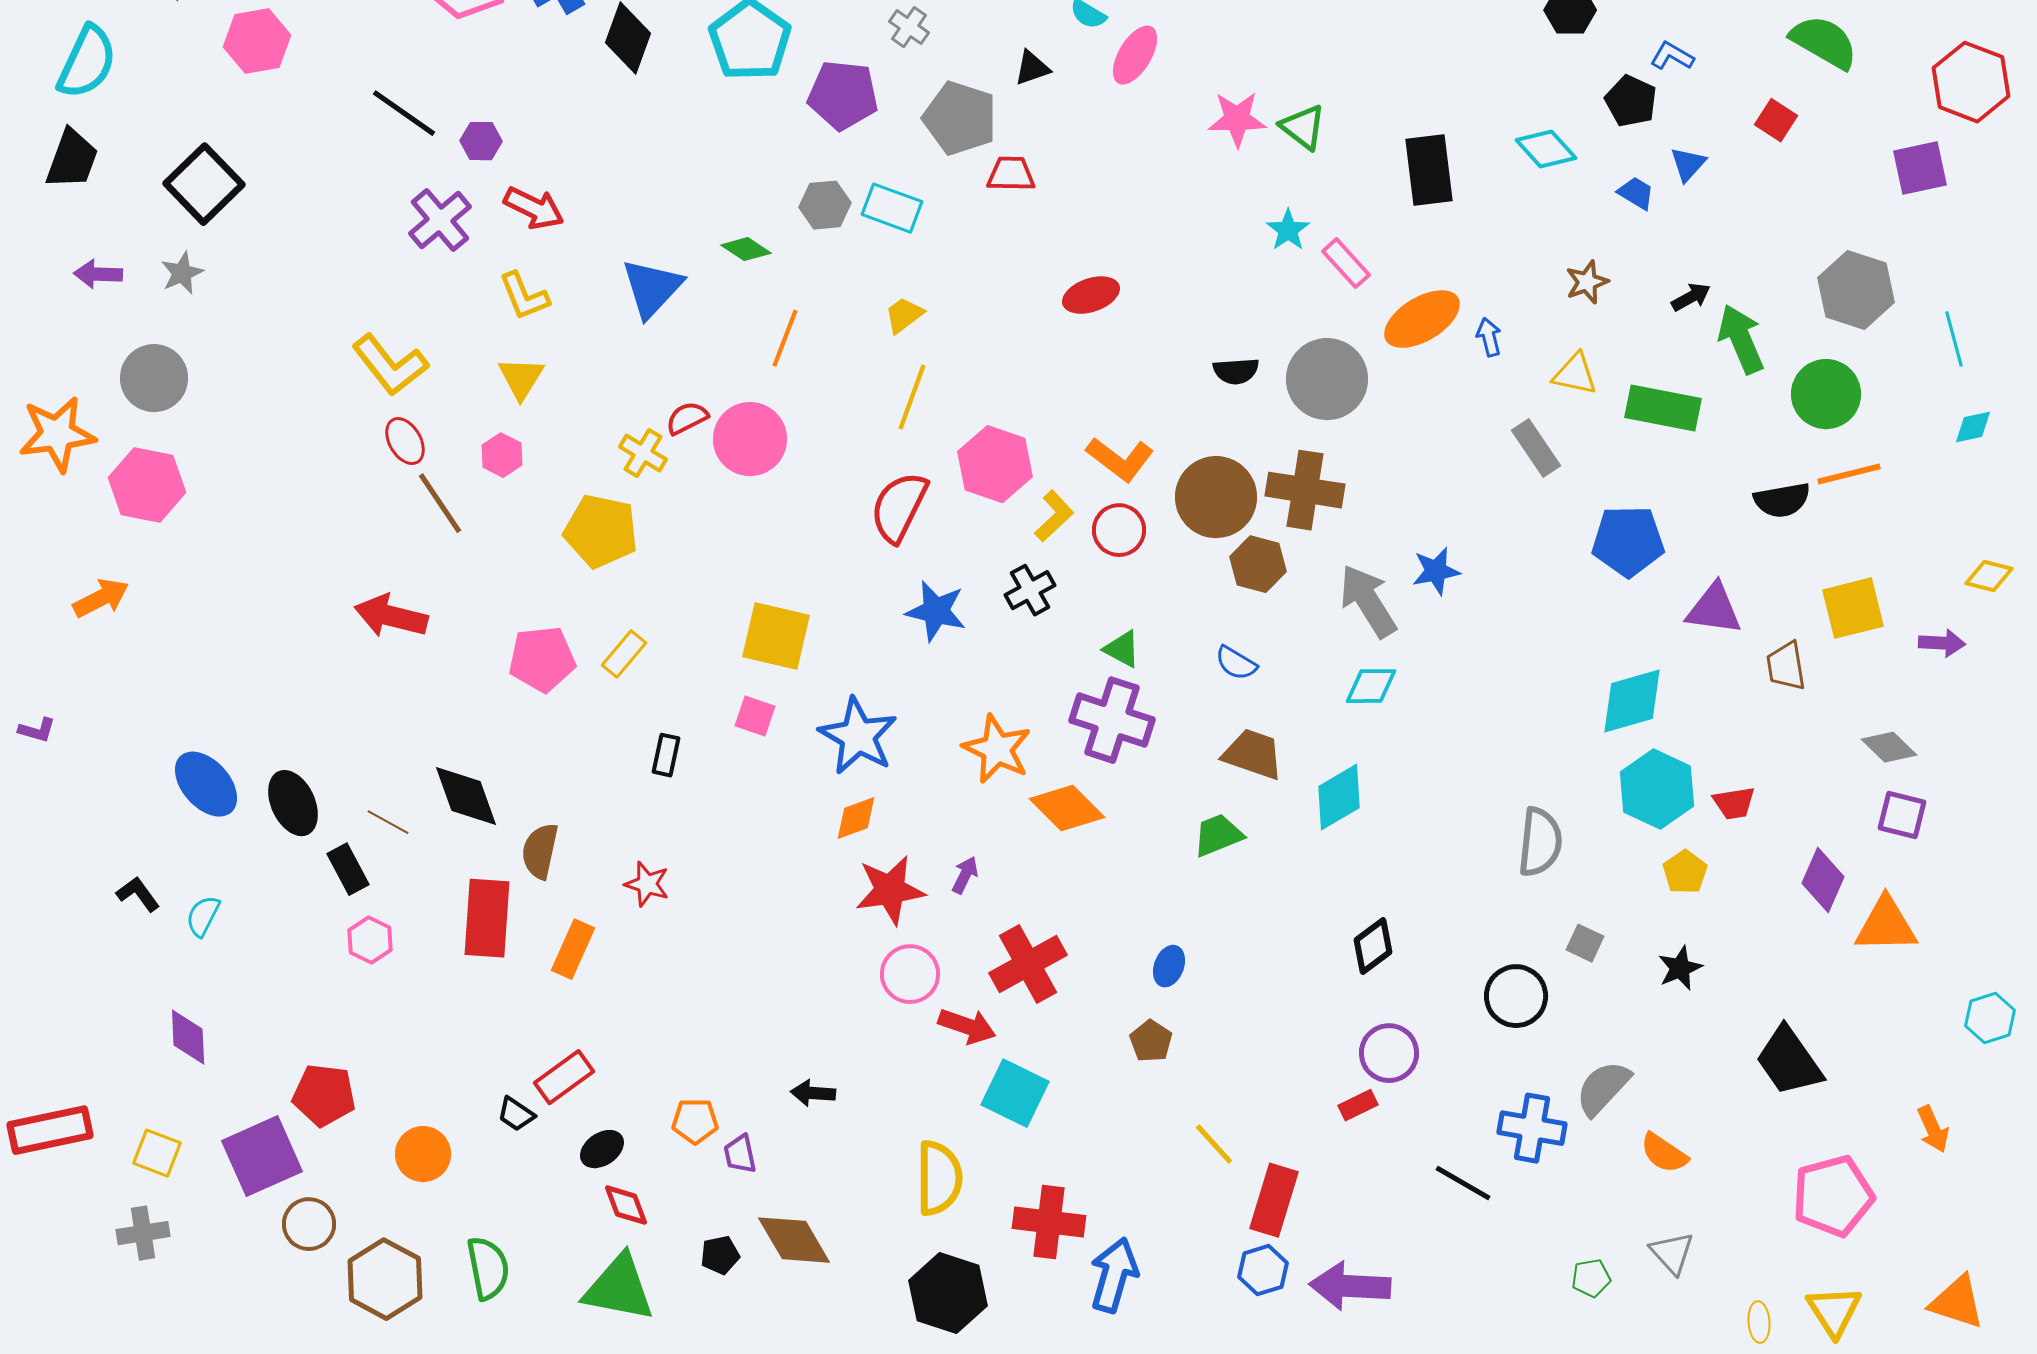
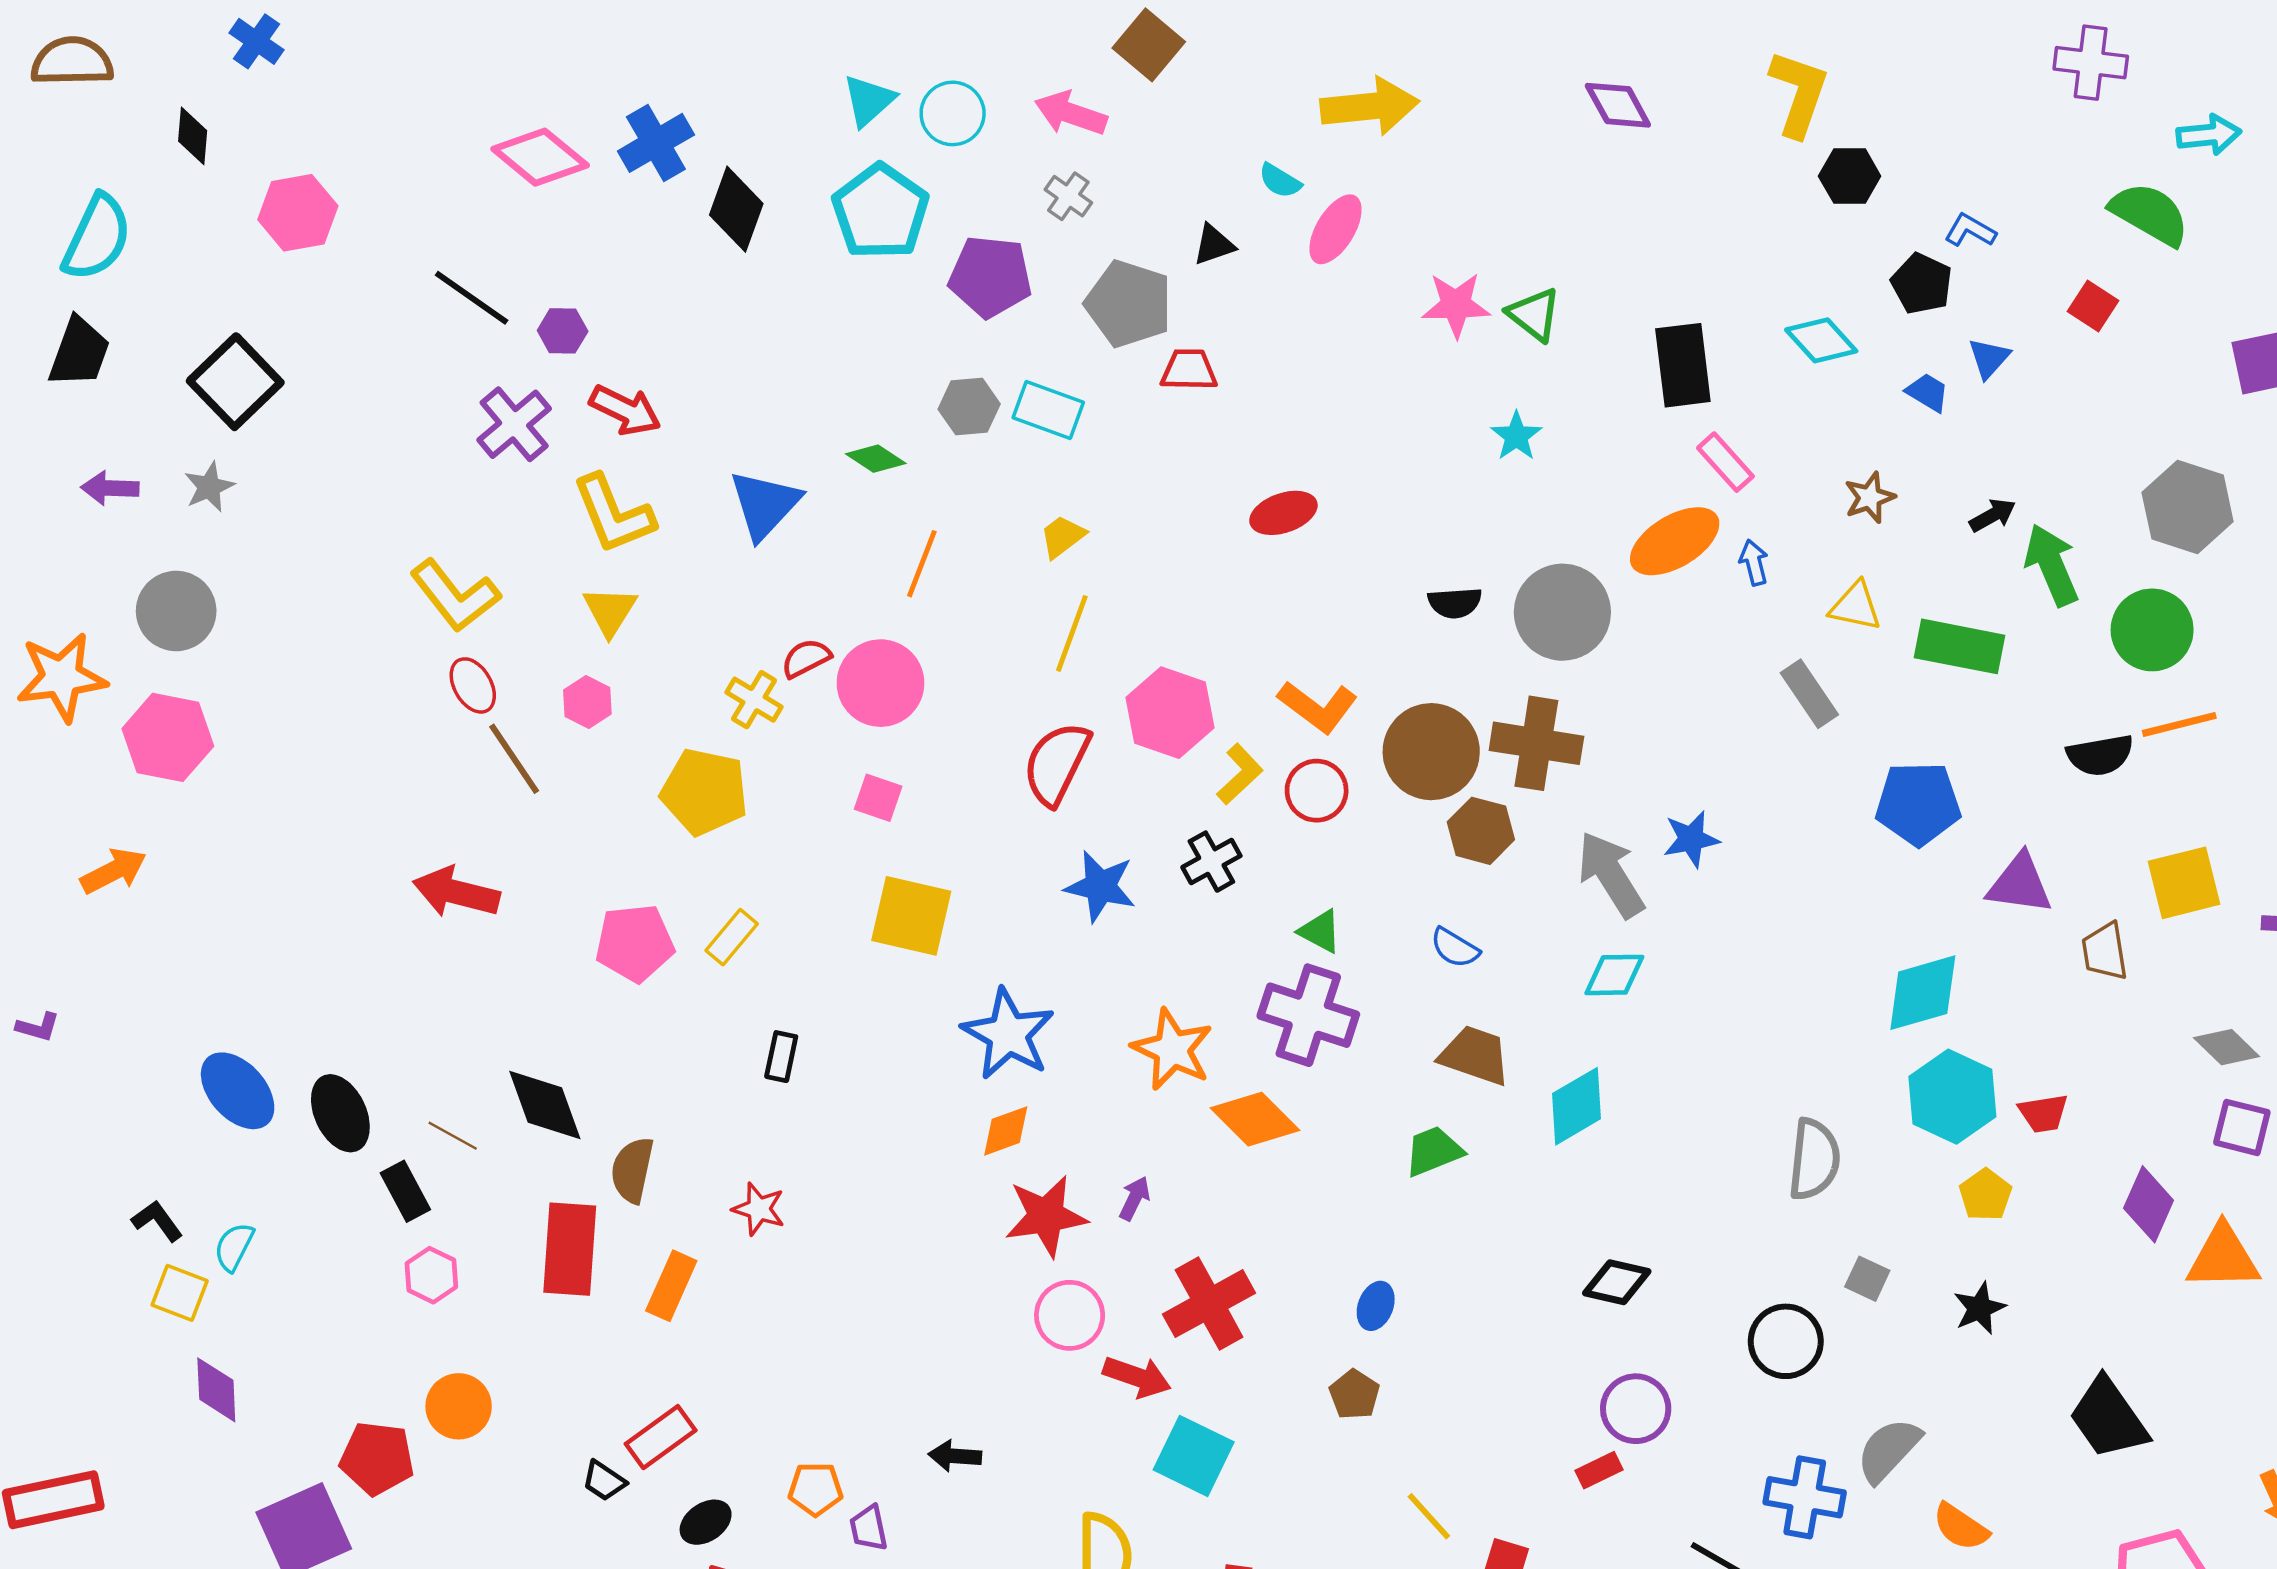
pink rectangle: (1346, 263) -> (1725, 462), moved
yellow L-shape: (524, 296) -> (613, 514), size x1.4
pink square: (755, 716) -> (878, 798), moved
black diamond: (1373, 946) -> (1617, 1282), turned 50
yellow square: (157, 1153) -> (180, 1293), moved
orange circle: (423, 1154) -> (459, 1406), moved

